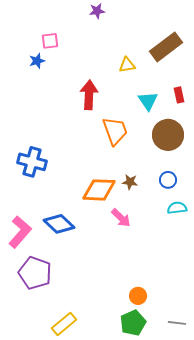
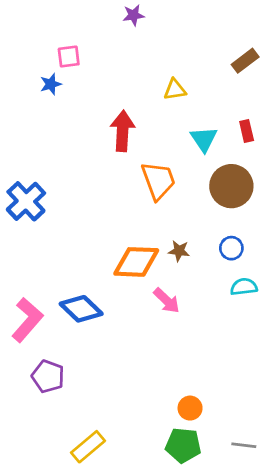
brown rectangle: (166, 47) -> (245, 61), moved, size x0.6
blue cross: (32, 162) -> (26, 201), moved, turned 32
purple pentagon: (35, 273) -> (48, 376), size x0.7
green pentagon: (133, 323) -> (183, 445), turned 30

